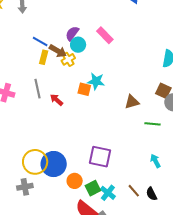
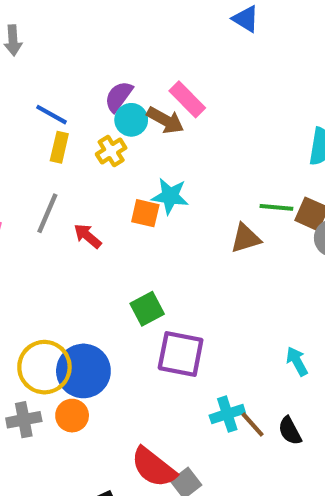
brown arrow: (58, 51) -> (165, 120), moved
gray line: (37, 89) -> (47, 213), turned 36
green line: (153, 124) -> (276, 207), moved
orange circle: (75, 181) -> (72, 416), moved
green square: (93, 188) -> (147, 309), moved
cyan cross: (108, 193) -> (227, 414), moved, turned 35

